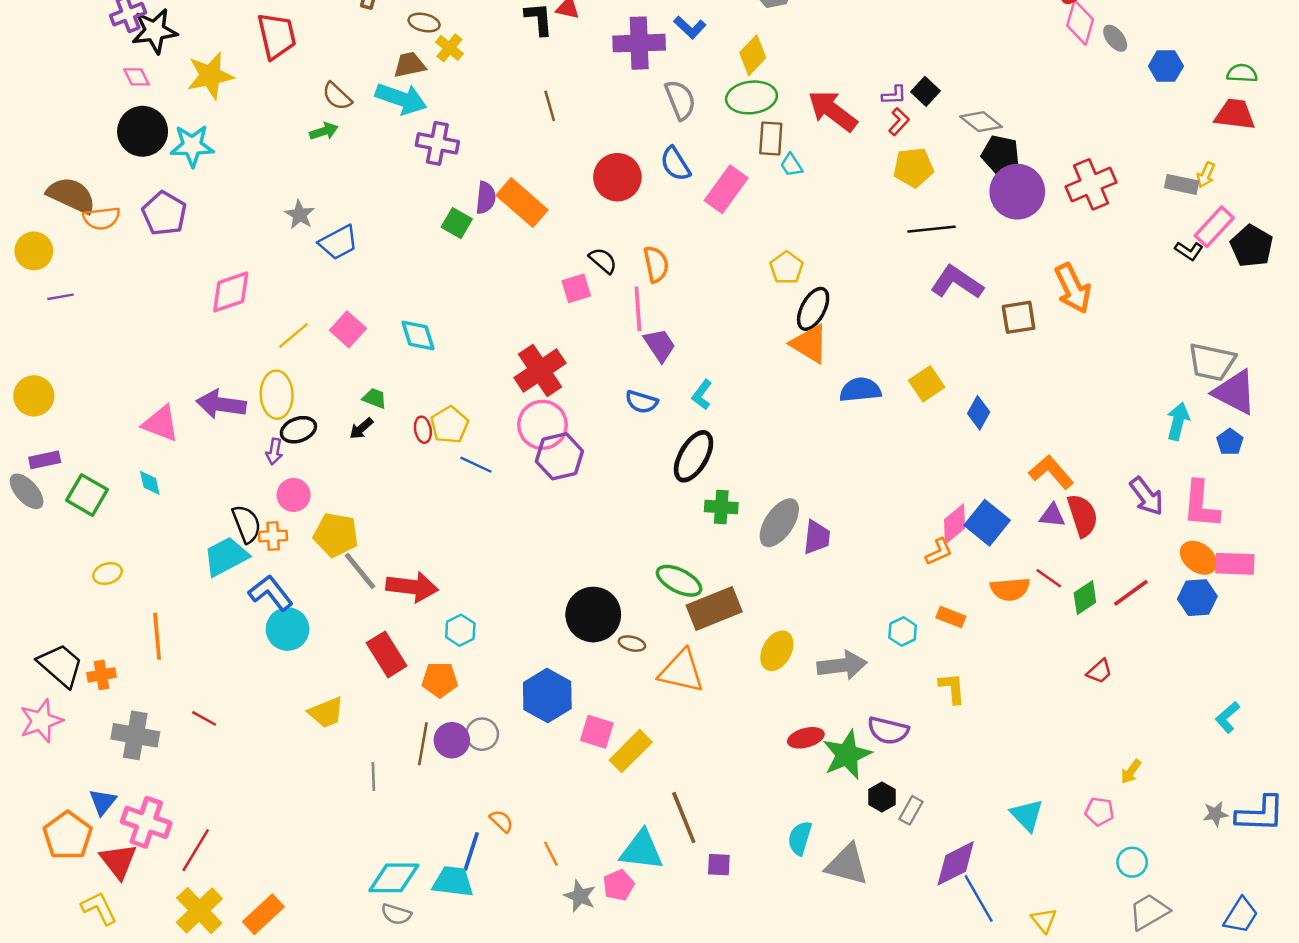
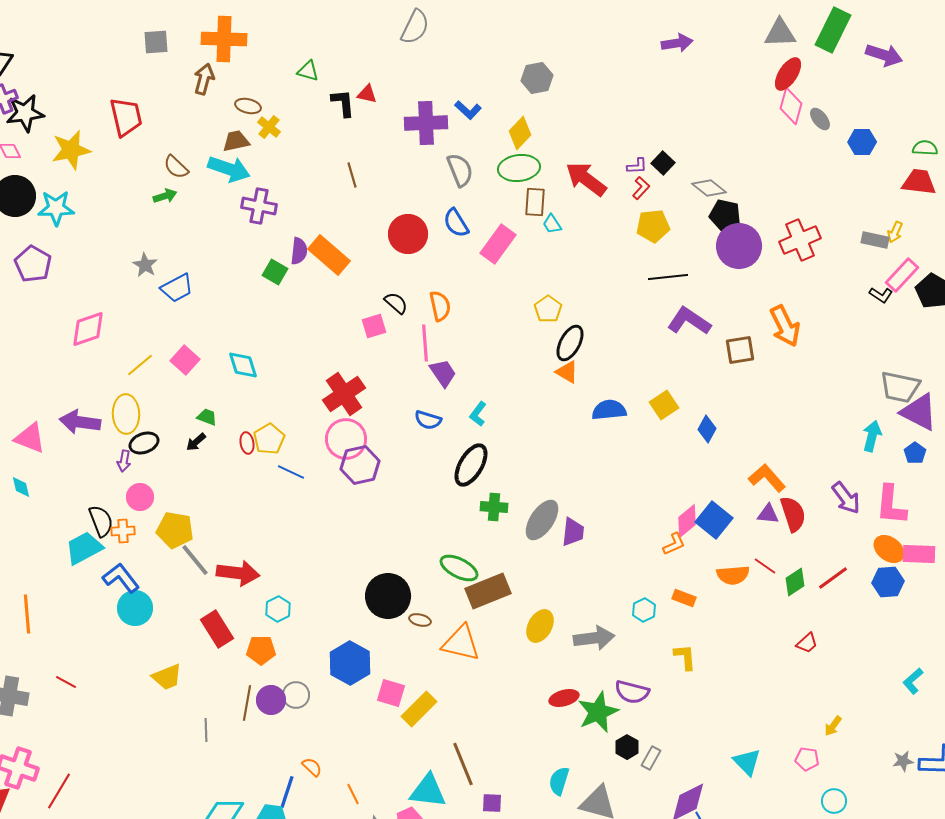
orange triangle: (809, 344) -> (567, 372), size x0.7

